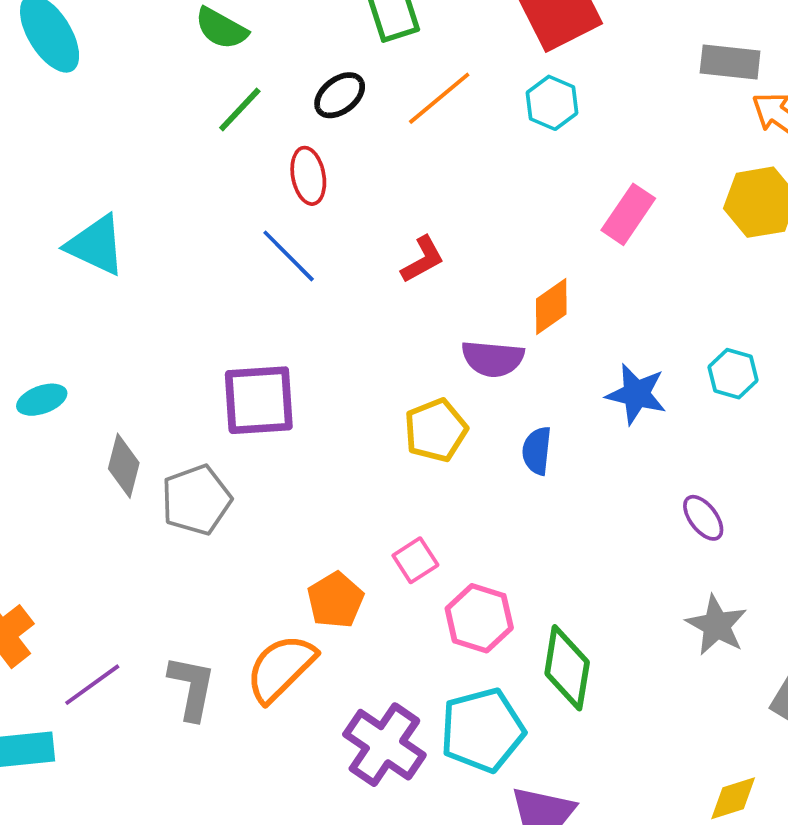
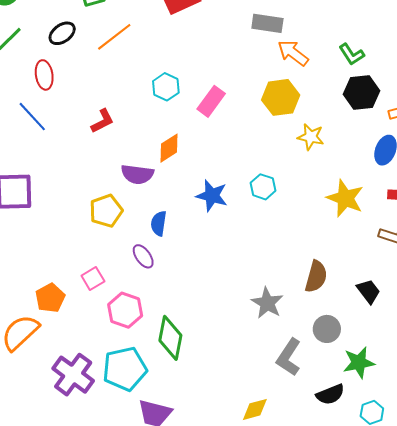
cyan hexagon: (552, 103) -> (166, 87), moved
purple ellipse: (703, 518) -> (143, 256), moved
gray star: (717, 625) -> (267, 303), moved

